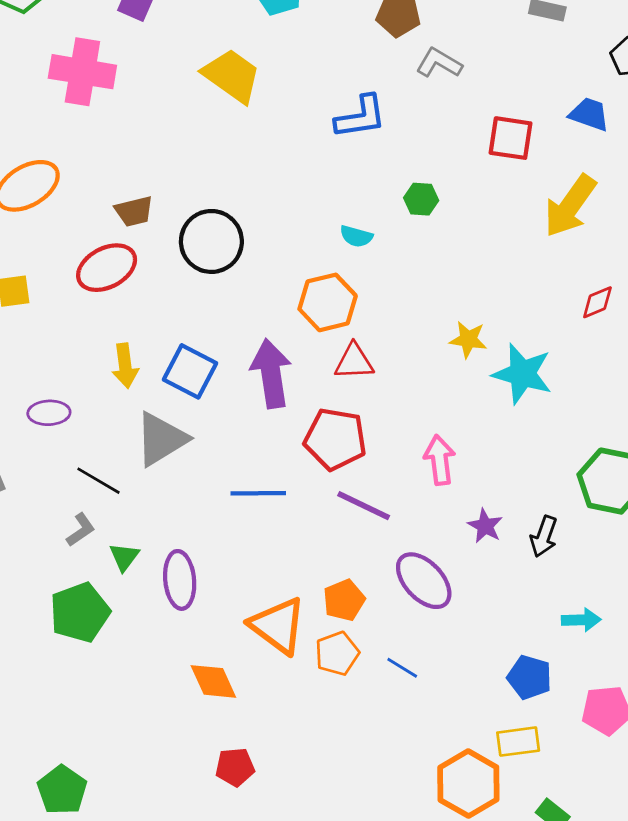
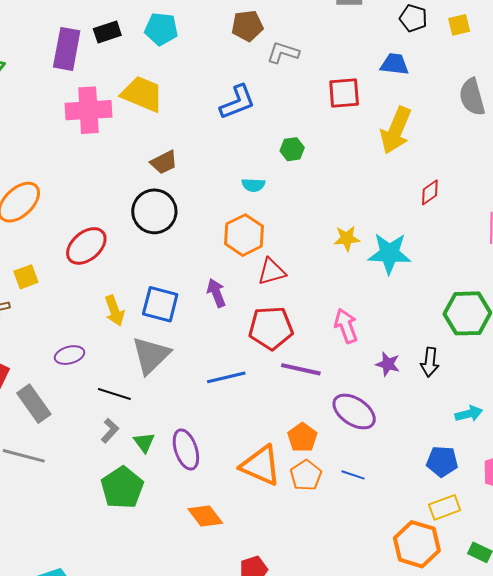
pink cross: (82, 72) -> (89, 110), moved
brown trapezoid: (134, 211) -> (164, 162), moved
purple arrow: (271, 374) -> (216, 293), size x0.6
orange diamond: (213, 681) -> (205, 516), moved

